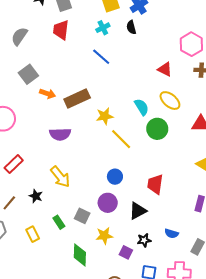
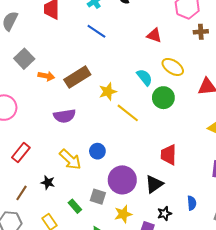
red triangle: (165, 69) -> (154, 35), moved
blue circle: (115, 177) -> (97, 151), moved
purple circle: (108, 203) -> (122, 180), size x1.4
blue semicircle: (172, 233) -> (192, 203), turned -104

